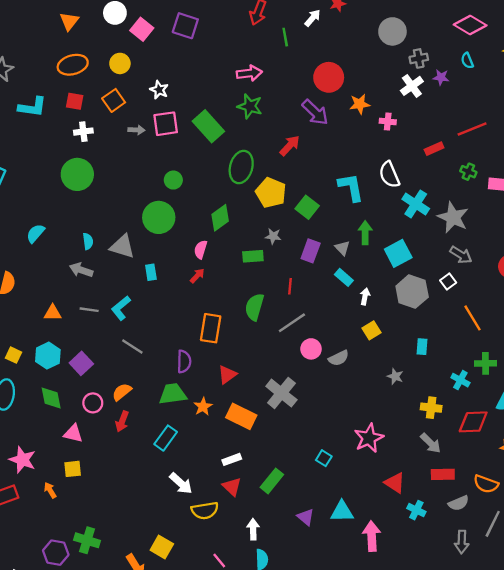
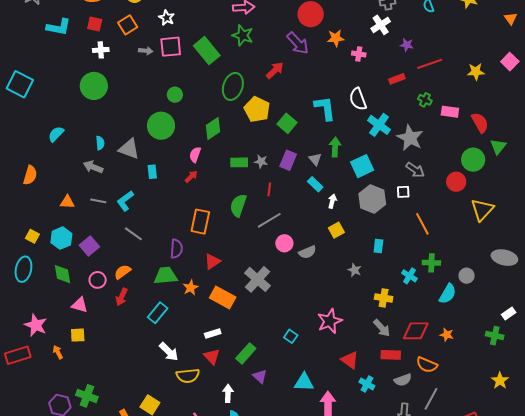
purple star: (441, 77) -> (407, 45), moved
gray star: (273, 236) -> (261, 161), moved
white square: (448, 281) -> (403, 192), turned 32
red diamond: (473, 422) -> (416, 331), moved
purple triangle: (306, 517) -> (260, 376), moved

